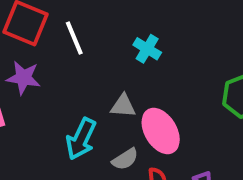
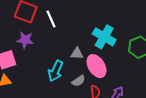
cyan cross: (147, 49) -> (104, 37), moved, size x1.6

